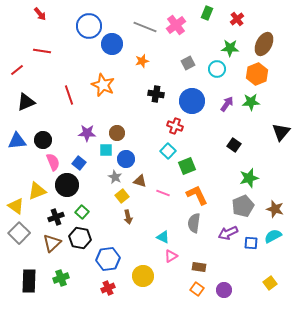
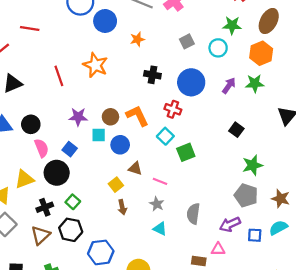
gray star: (115, 177) -> (157, 204), moved
orange L-shape: (197, 195) -> (137, 116), moved
gray pentagon: (243, 206) -> (246, 195), turned -30
pink triangle: (171, 256) -> (218, 249), moved, turned 32

